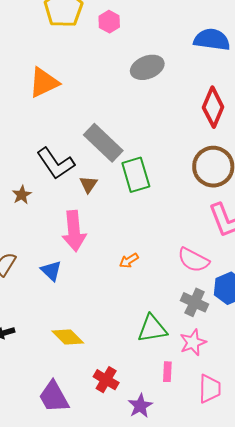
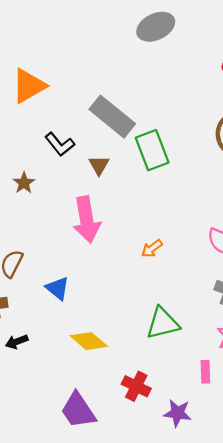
orange triangle: (44, 83) -> (29, 86), moved
black L-shape: (56, 163) -> (60, 144), size x0.7
blue triangle: (51, 271) -> (58, 288), moved
green triangle: (152, 329) -> (163, 323), moved
purple star: (140, 406) -> (177, 413), turned -30

